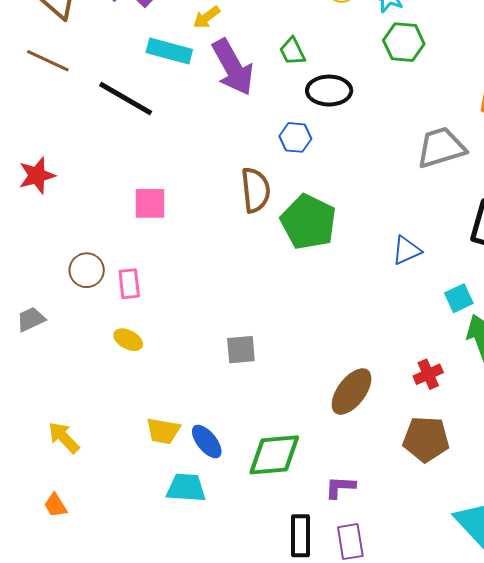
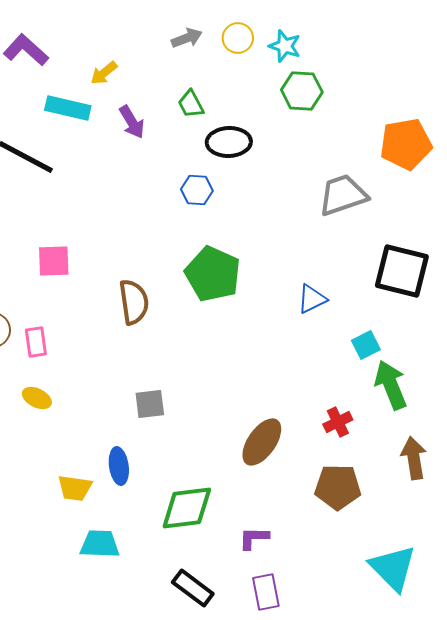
purple arrow: (233, 67) -> (132, 122), size x0.6
brown semicircle: (256, 190) -> (134, 302), moved
blue ellipse: (207, 442) -> (119, 466), moved, turned 33
black rectangle: (300, 536) -> (193, 588), moved, turned -51

